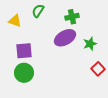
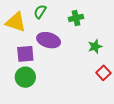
yellow triangle: (15, 21) -> (16, 22), size x1.5
purple ellipse: (65, 38) -> (49, 40), moved, turned 45

